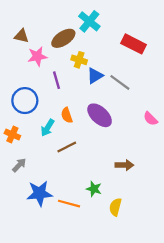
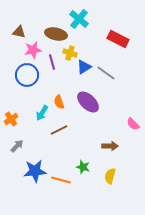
brown ellipse: (63, 38) -> (56, 34), turned 45
purple line: (57, 80) -> (52, 62), moved
blue circle: (25, 101) -> (27, 75), moved
pink semicircle: (150, 119) -> (133, 124), moved
orange cross: (12, 135) -> (11, 119), turned 32
yellow semicircle: (115, 207) -> (110, 176), moved

